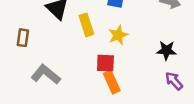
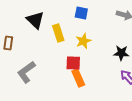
gray L-shape: (46, 74) -> (26, 72), turned -75

